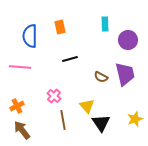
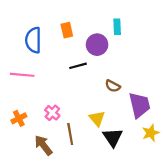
purple circle: (128, 40) -> (97, 45), moved
purple trapezoid: (125, 74) -> (139, 105), moved
pink cross: (54, 96) -> (52, 113), moved
brown arrow: (22, 130) -> (43, 145), moved

